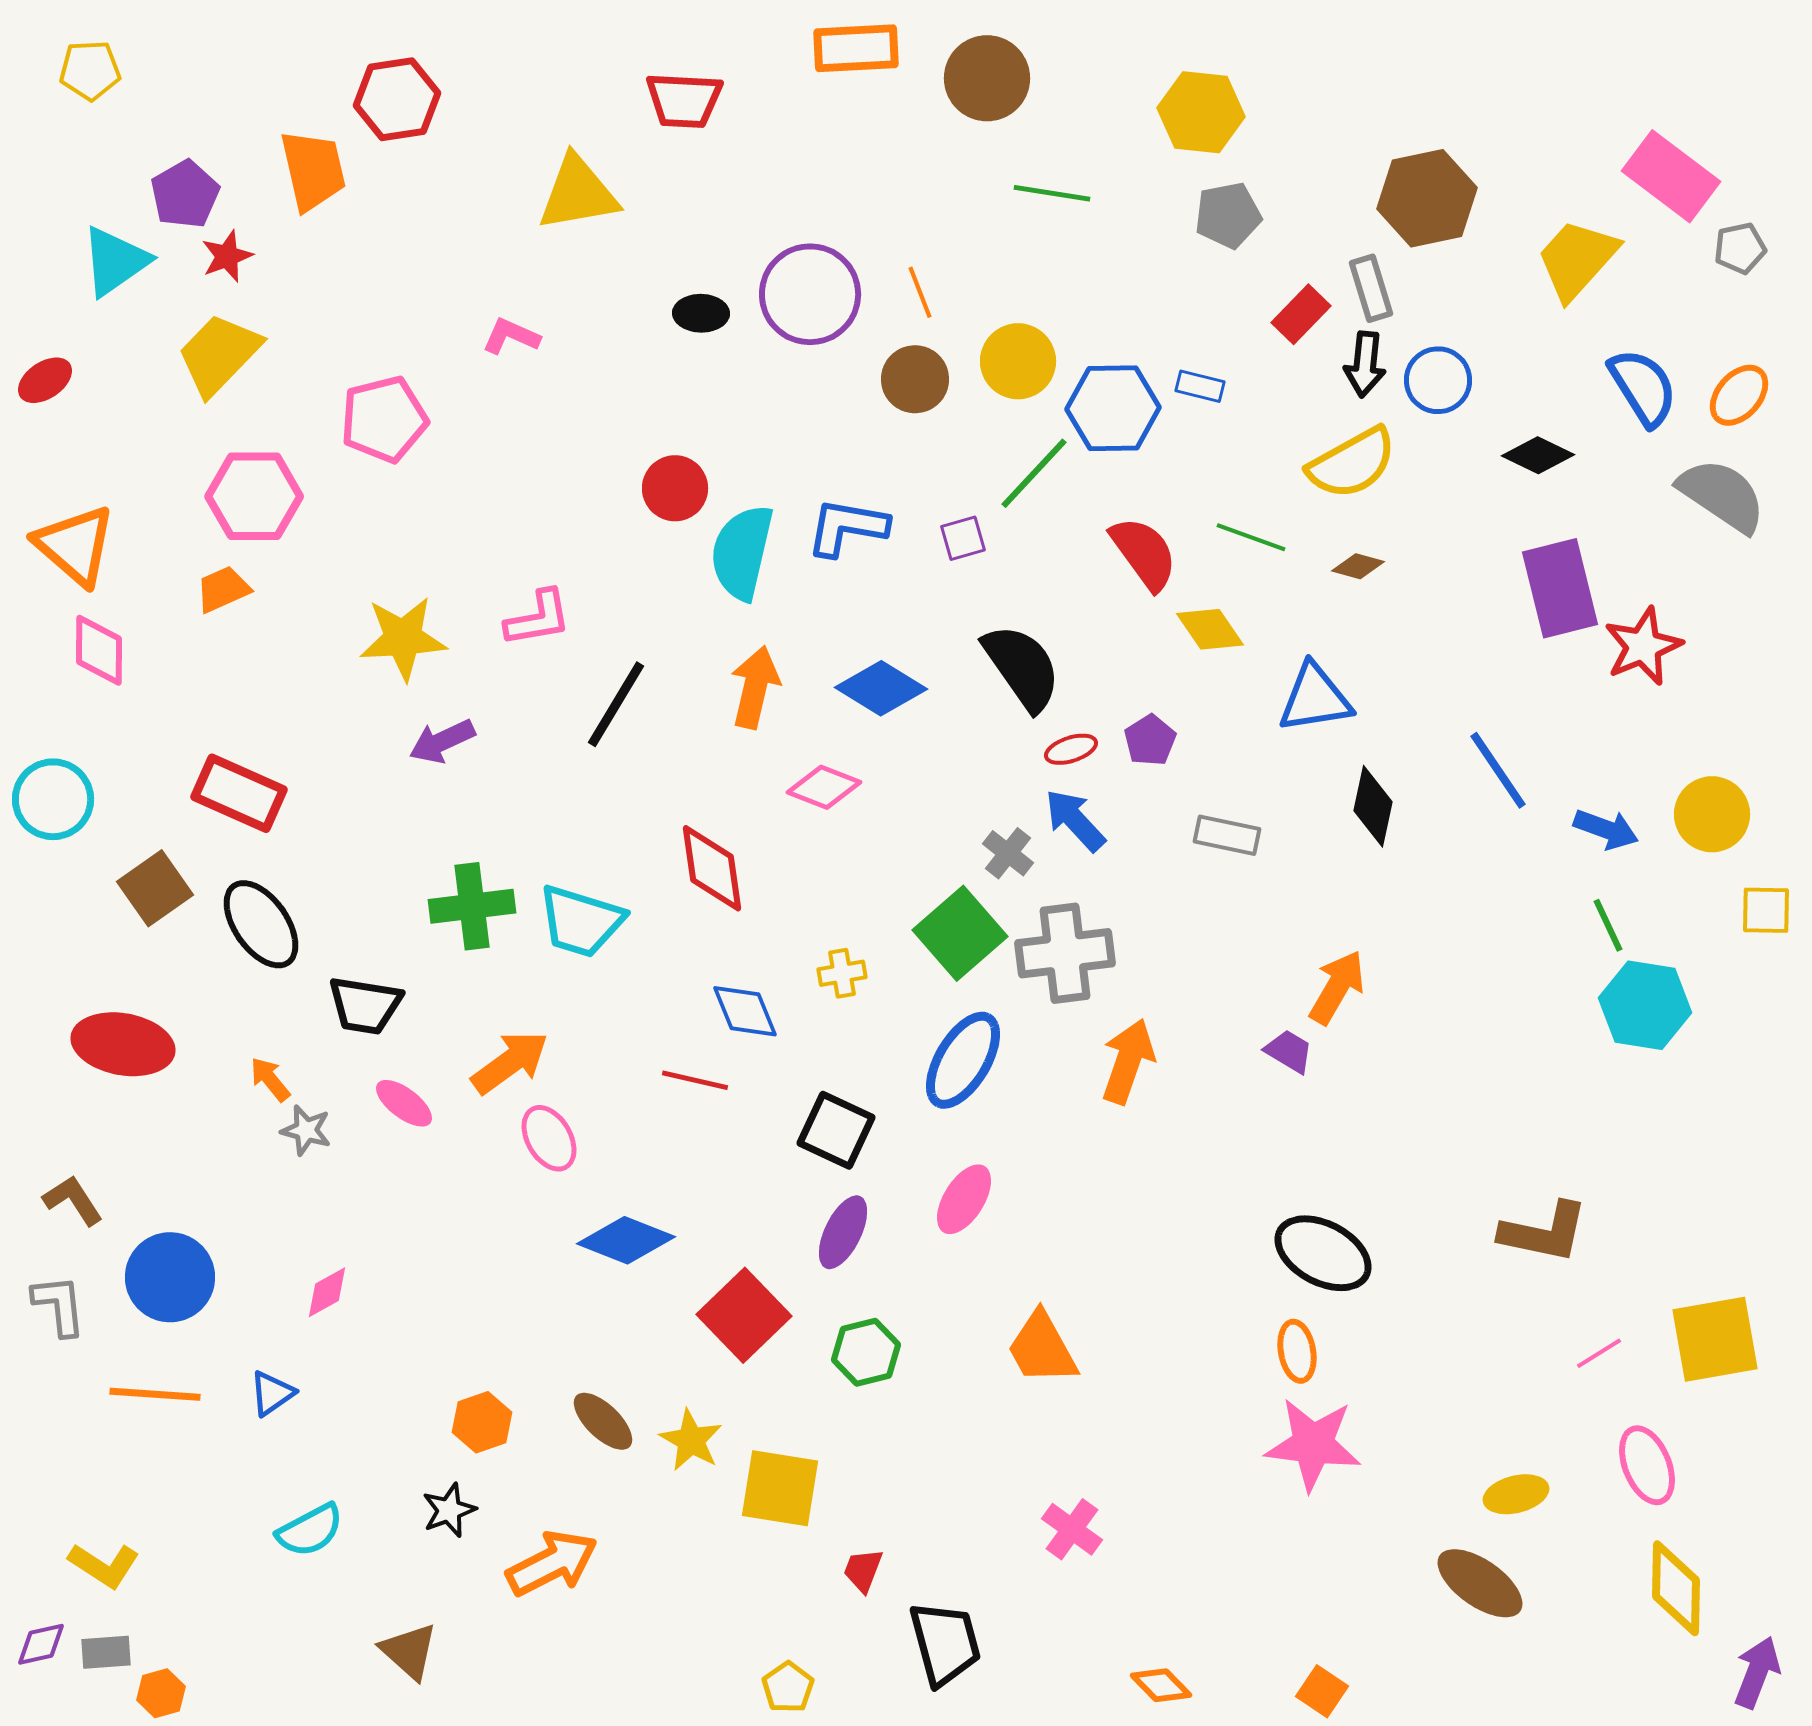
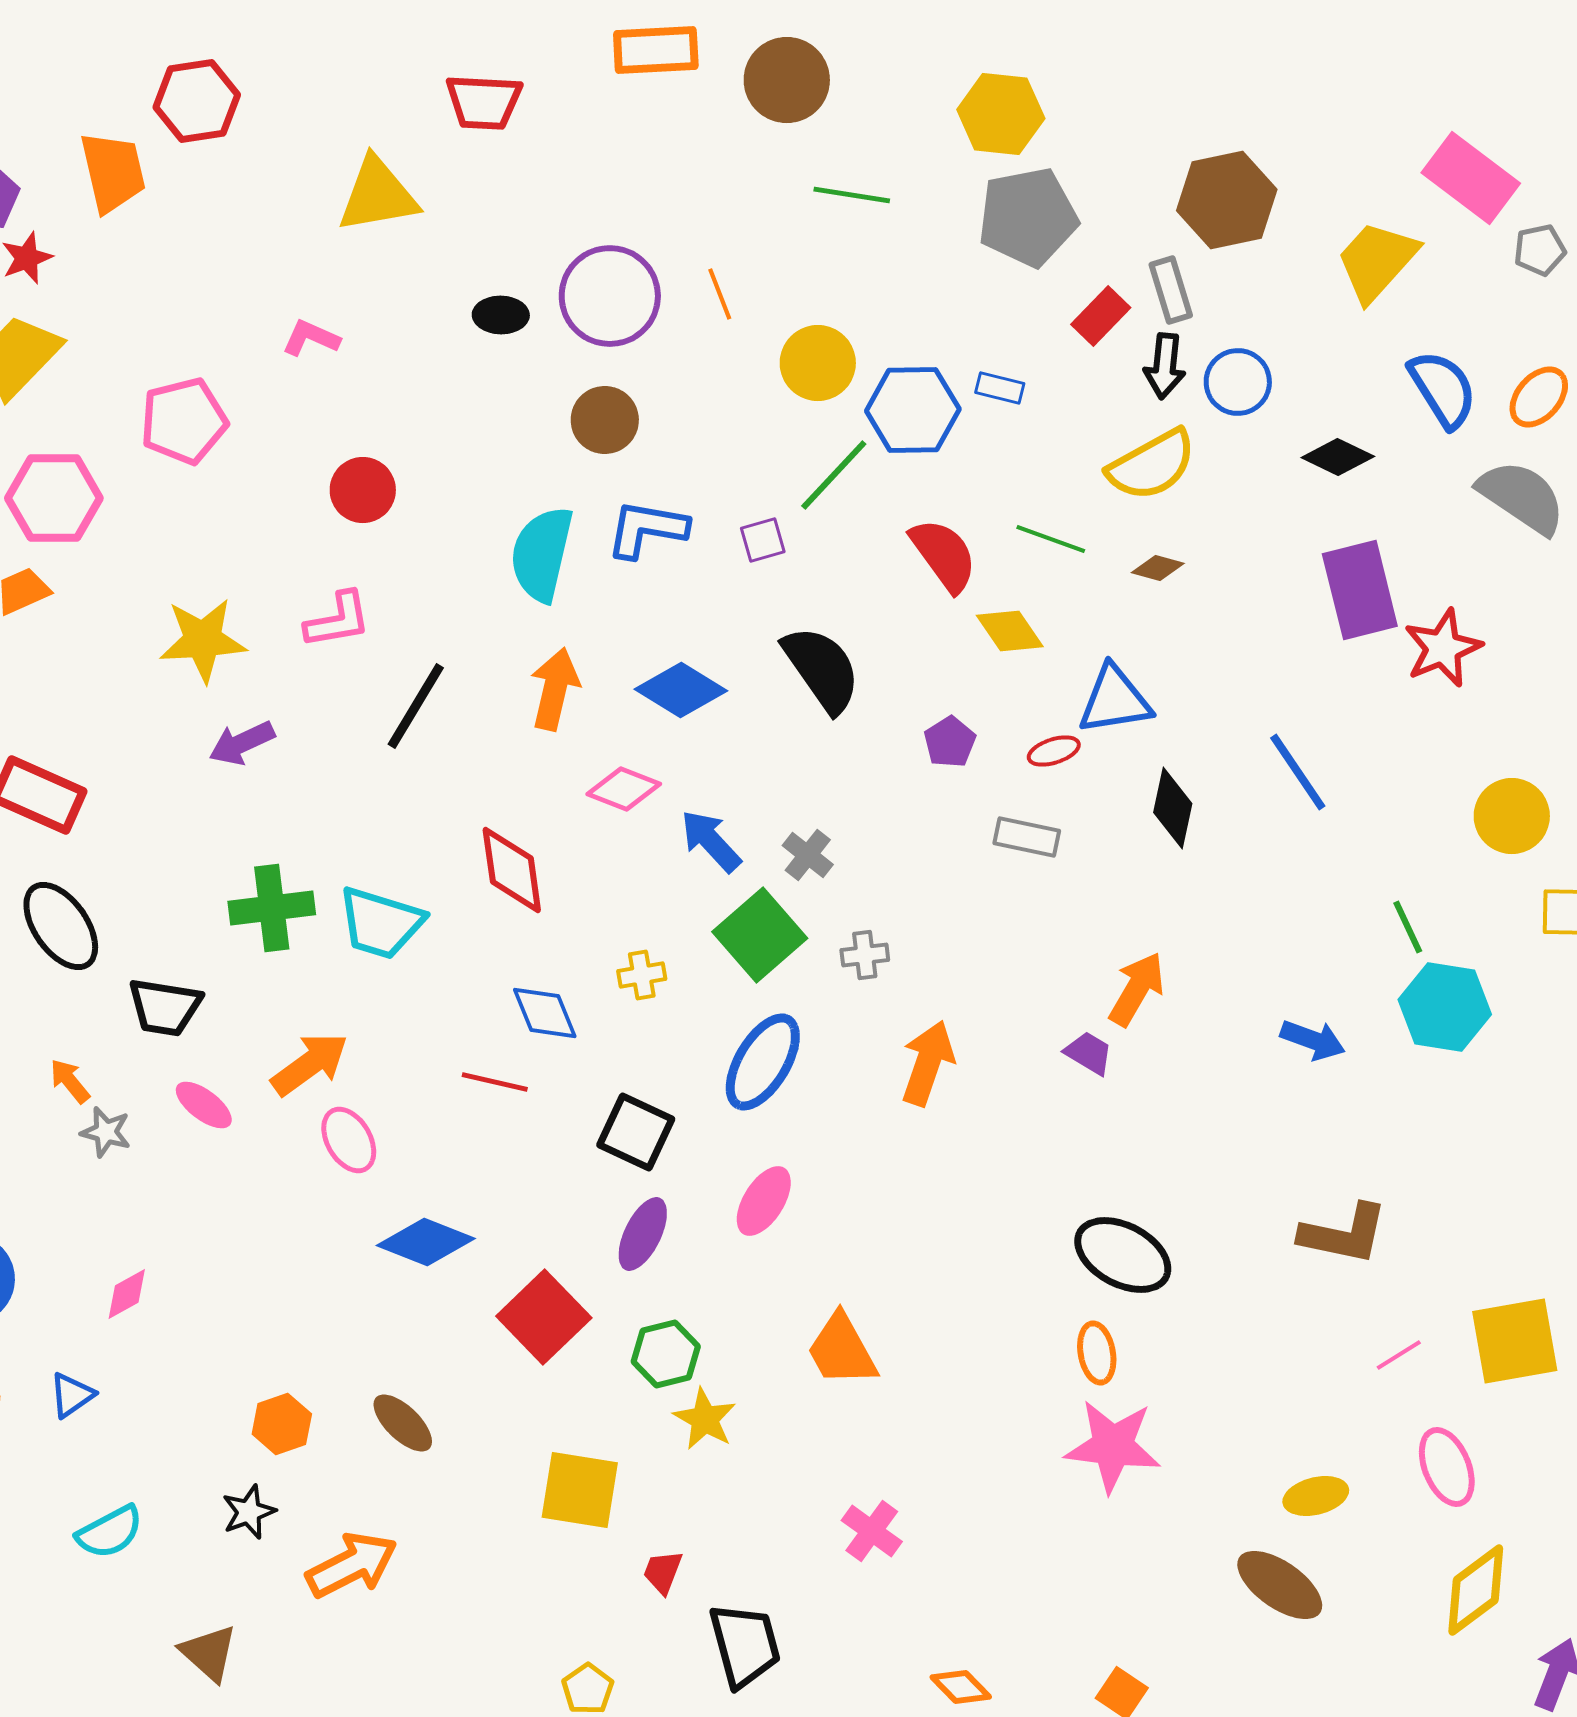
gray pentagon: (1228, 215) -> (1028, 217), size x1.5
brown circle: (915, 379) -> (605, 420), moved
red circle: (675, 488) -> (363, 490), moved
red ellipse: (1071, 749) -> (1054, 751), moved
blue arrow: (1075, 820) -> (711, 841), moved
blue arrow: (1606, 829) -> (1313, 1040), moved
gray cross: (1065, 953) -> (865, 955), size x0.5
yellow star: (691, 1440) -> (705, 1419), moved
yellow diamond: (1676, 1588) -> (1476, 1590), turned 52

